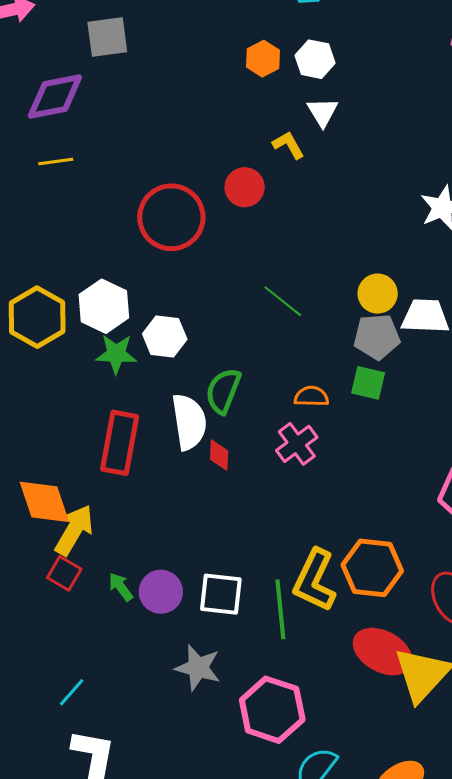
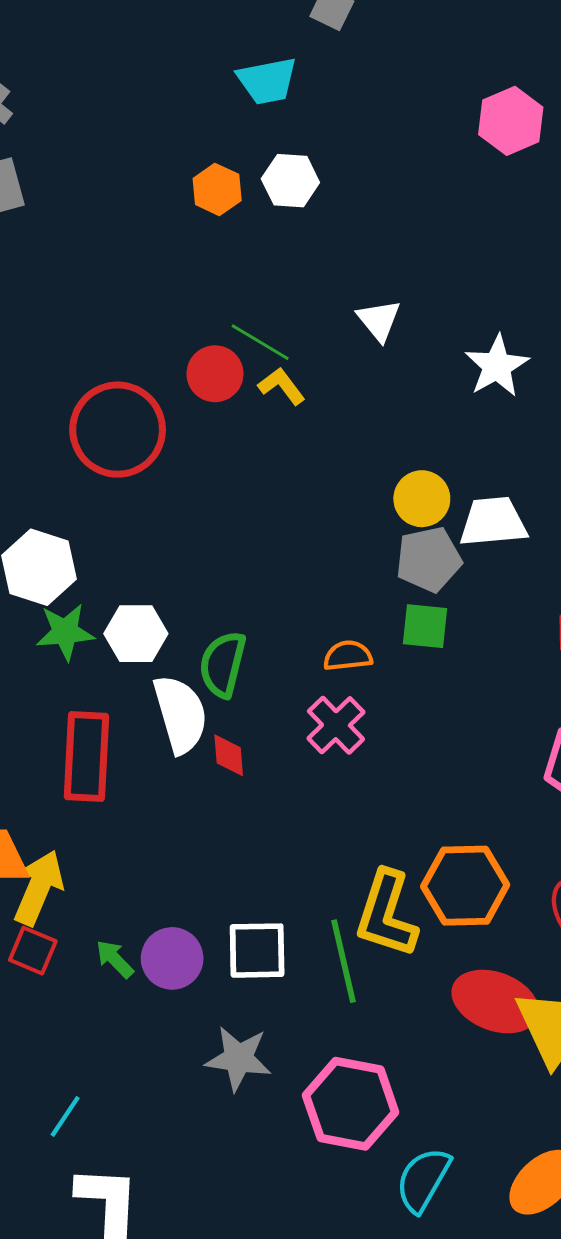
white triangle: (322, 112) -> (379, 320), moved
yellow L-shape: (288, 145) -> (282, 386), moved
green line: (283, 301) -> (260, 342), moved
white hexagon: (165, 337) -> (136, 634), moved

